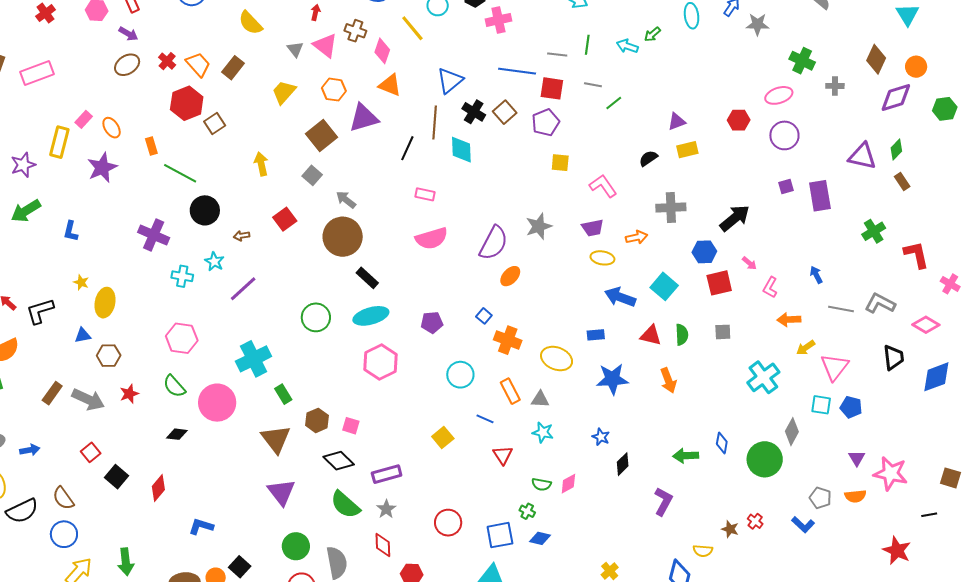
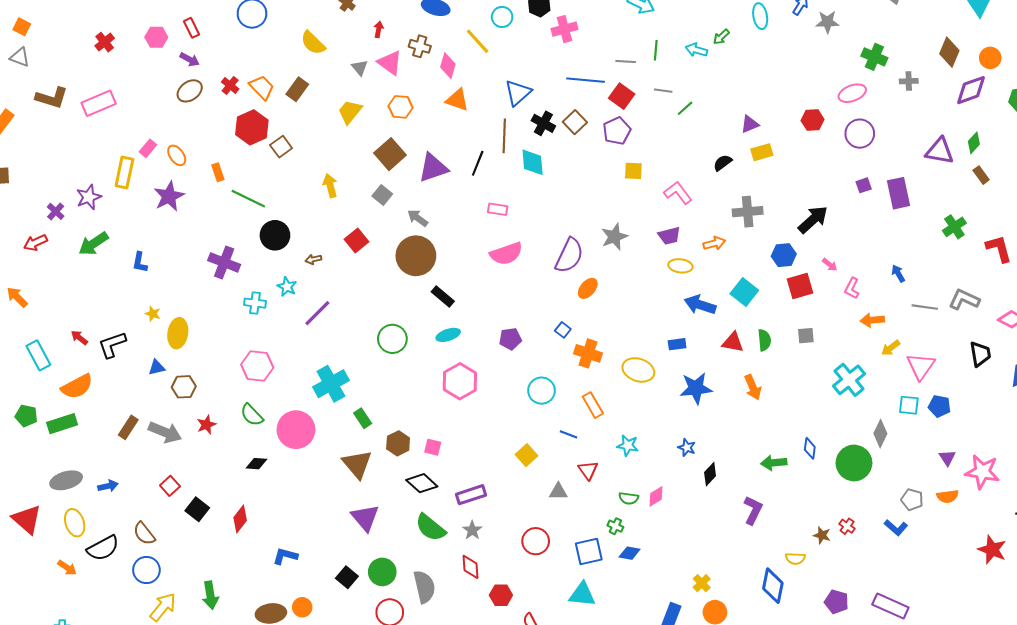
red square: (552, 88) -> (622, 96), turned 30
purple triangle: (364, 118) -> (433, 168), moved
cyan ellipse: (371, 316) -> (448, 335), size x0.7
gray triangle: (540, 399) -> (558, 492), moved
black square: (240, 567) -> (347, 577), moved

